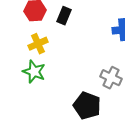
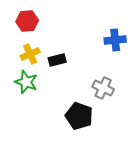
black rectangle: (64, 16) -> (57, 60), moved, turned 54

